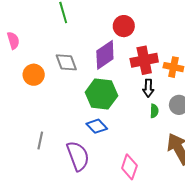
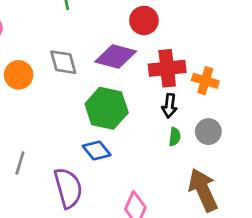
purple diamond: (105, 55) -> (116, 57), turned 44

